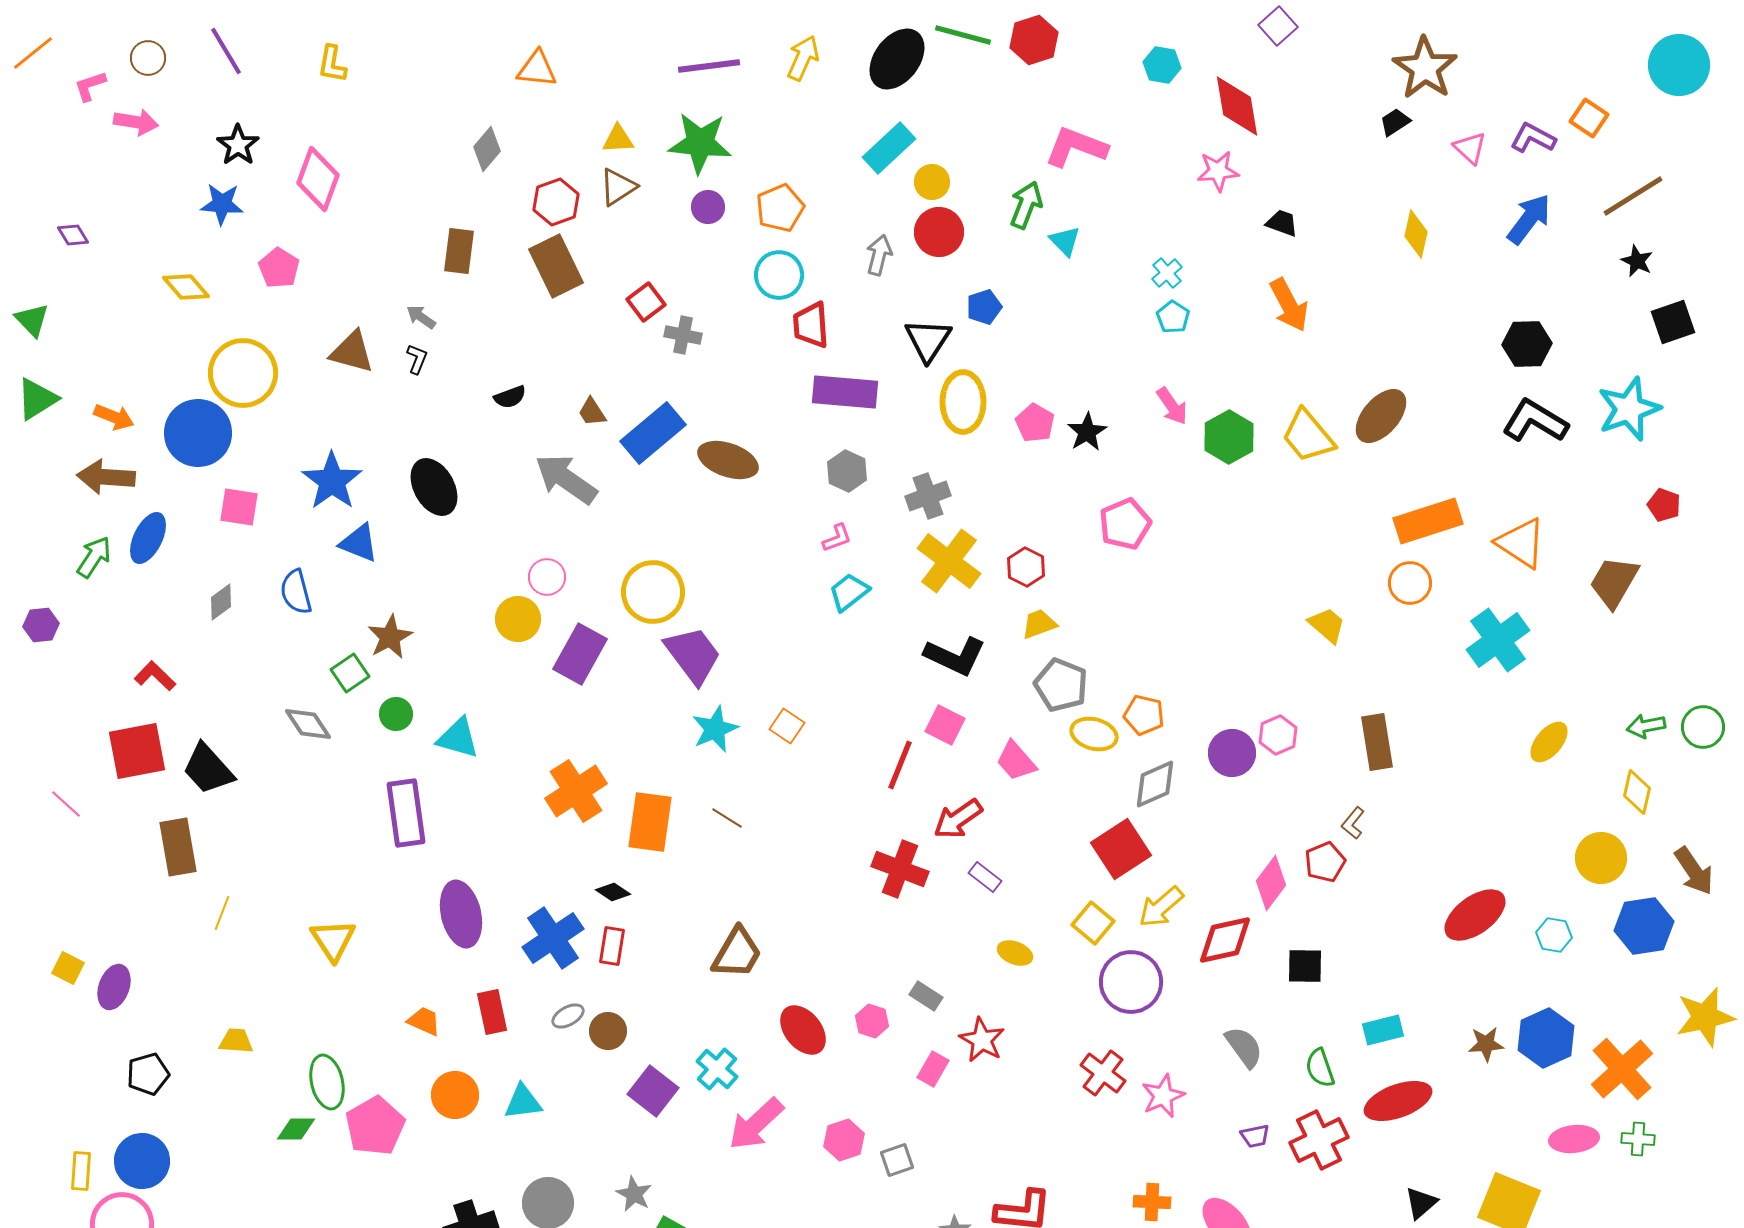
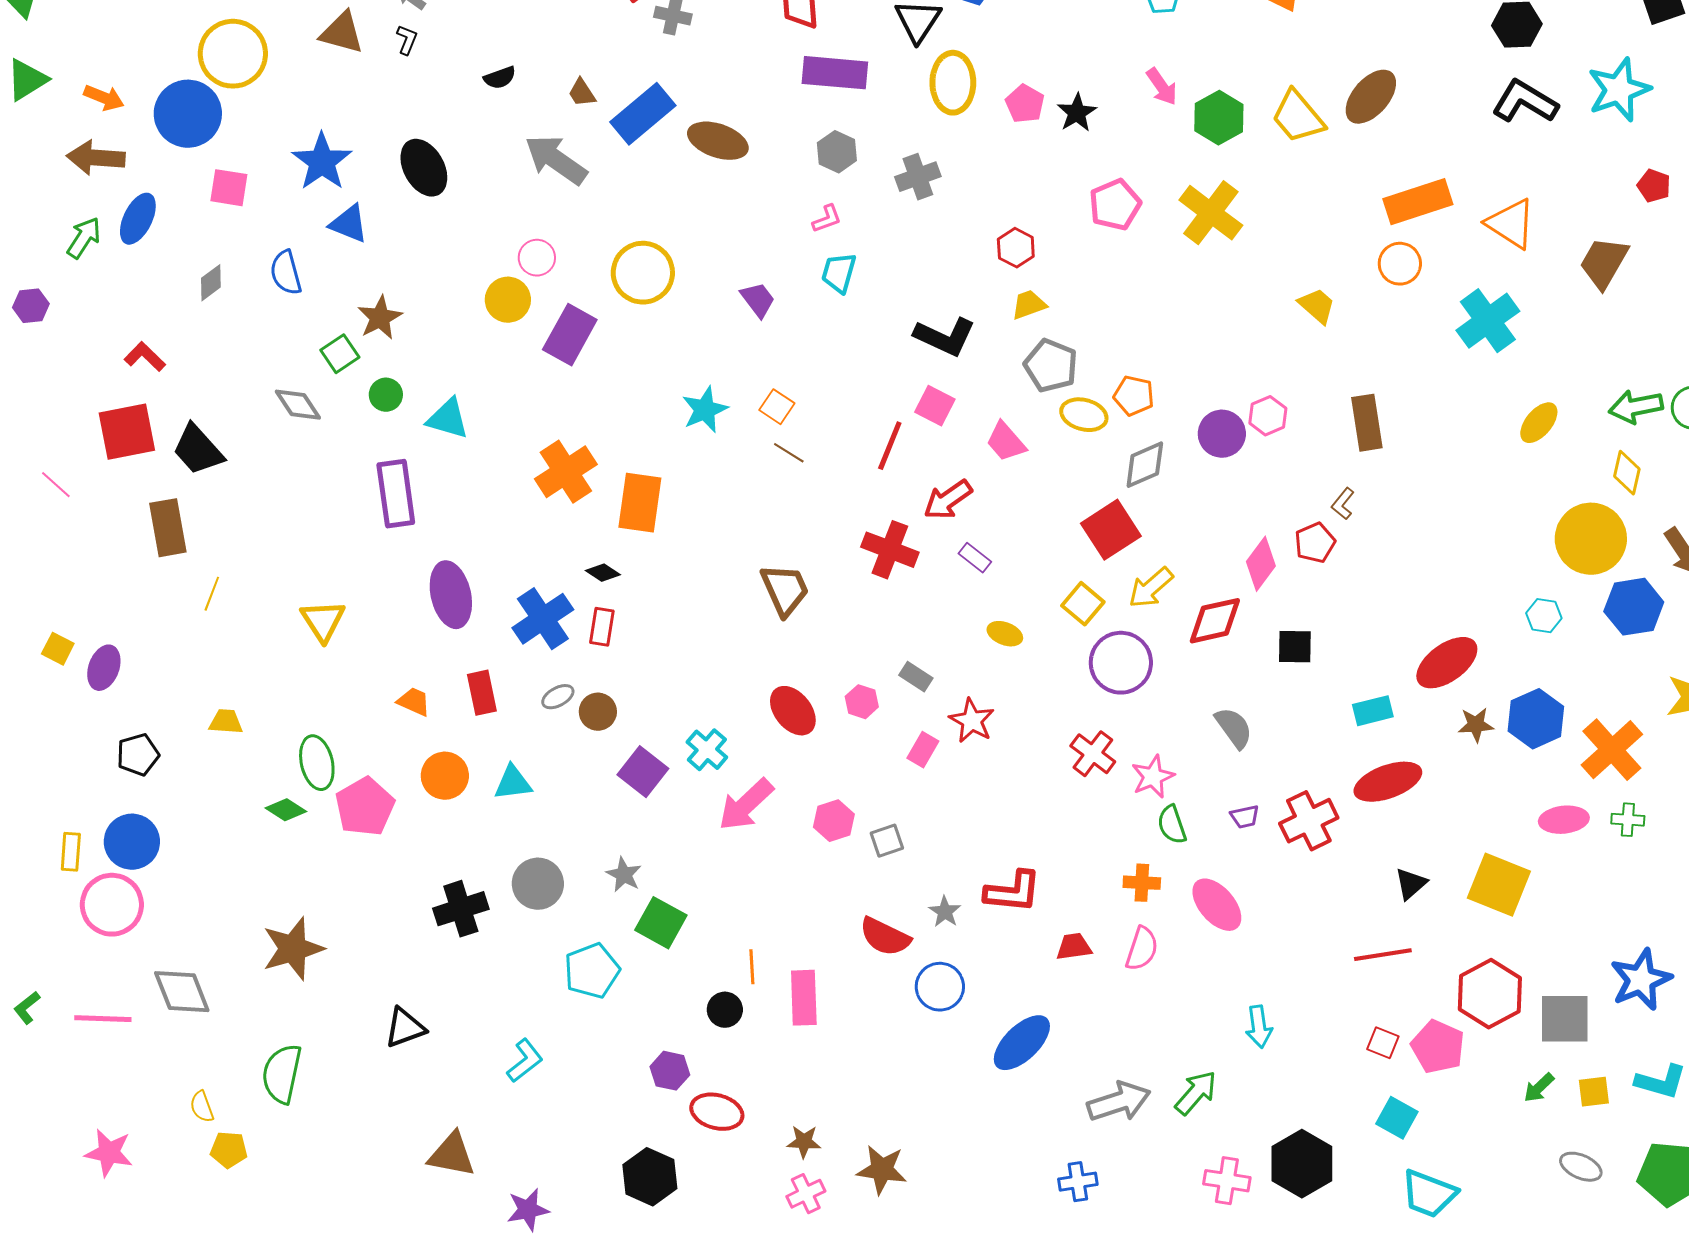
yellow cross: (949, 561) -> (1211, 213), moved
cyan trapezoid: (849, 592) -> (839, 273), turned -36
purple trapezoid: (693, 655) -> (758, 300), moved, size x0.6
green arrow: (1646, 726) -> (1636, 407), size x1.4
brown line: (727, 818) -> (789, 453), moved
yellow circle: (1601, 858) -> (1591, 539), size x1.4
red ellipse: (1475, 915) -> (1447, 663), moved
brown trapezoid: (737, 953) -> (785, 590), moved, turned -54
green semicircle: (1320, 1068) -> (1172, 825), moved
green diamond: (296, 1129) -> (286, 810), turned 33

